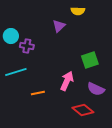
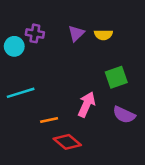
yellow semicircle: (78, 11) -> (103, 35), moved
purple cross: (27, 46) -> (35, 33), moved
red diamond: (83, 110) -> (67, 142), moved

